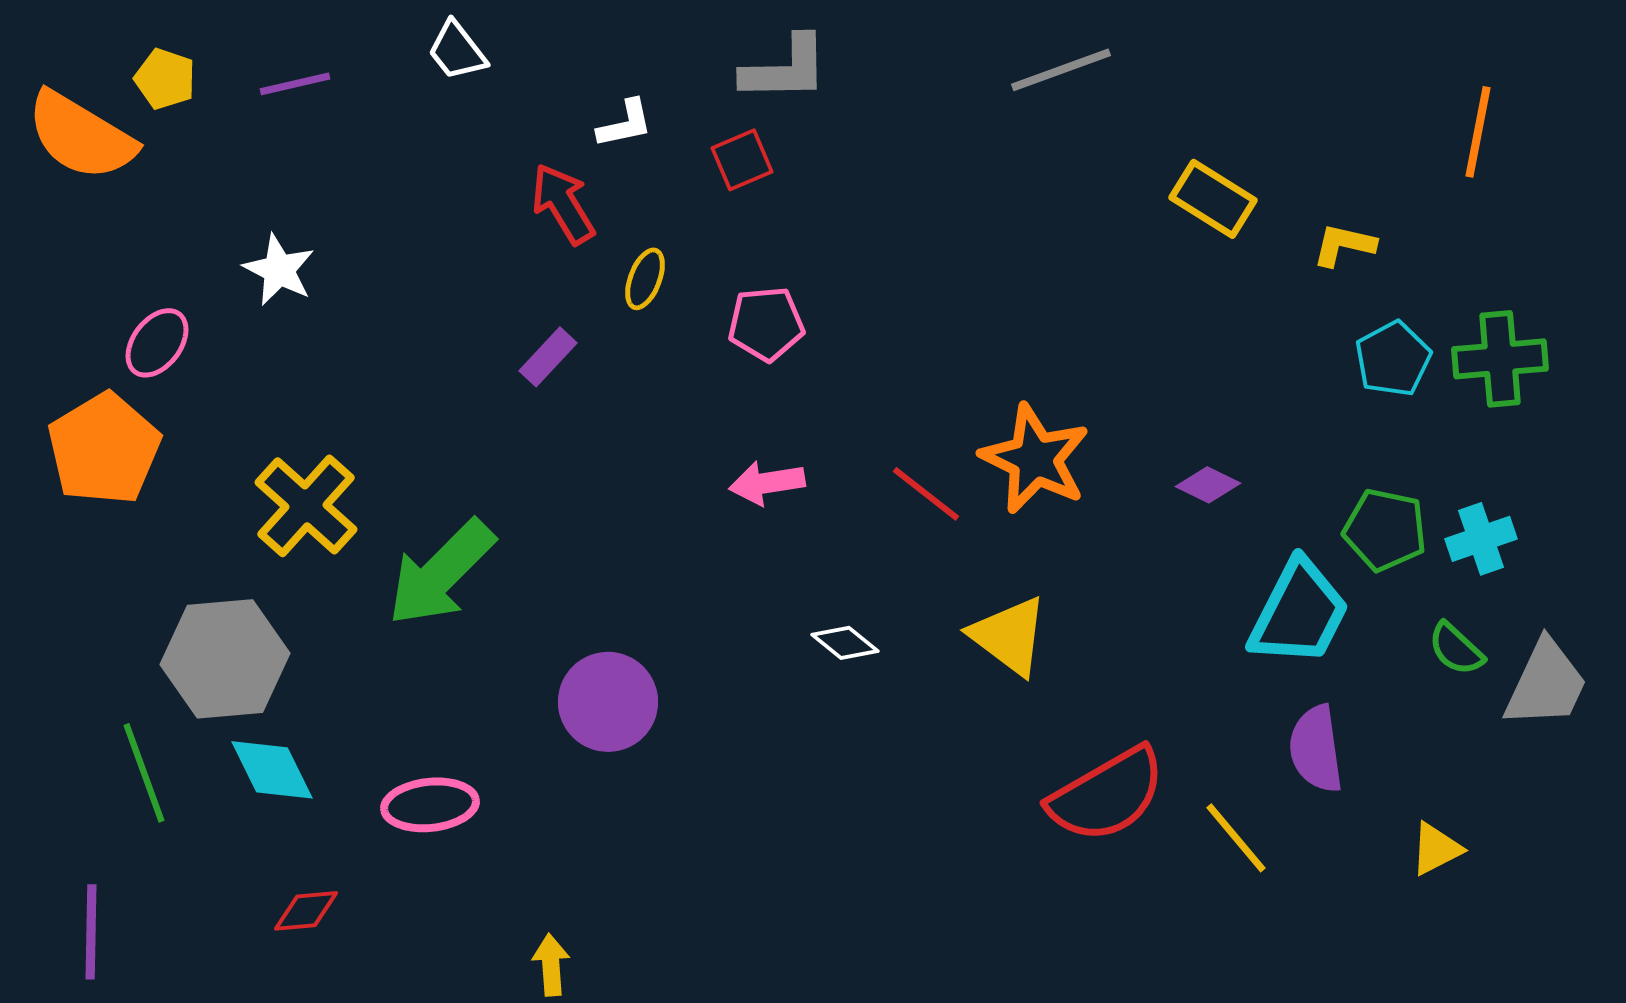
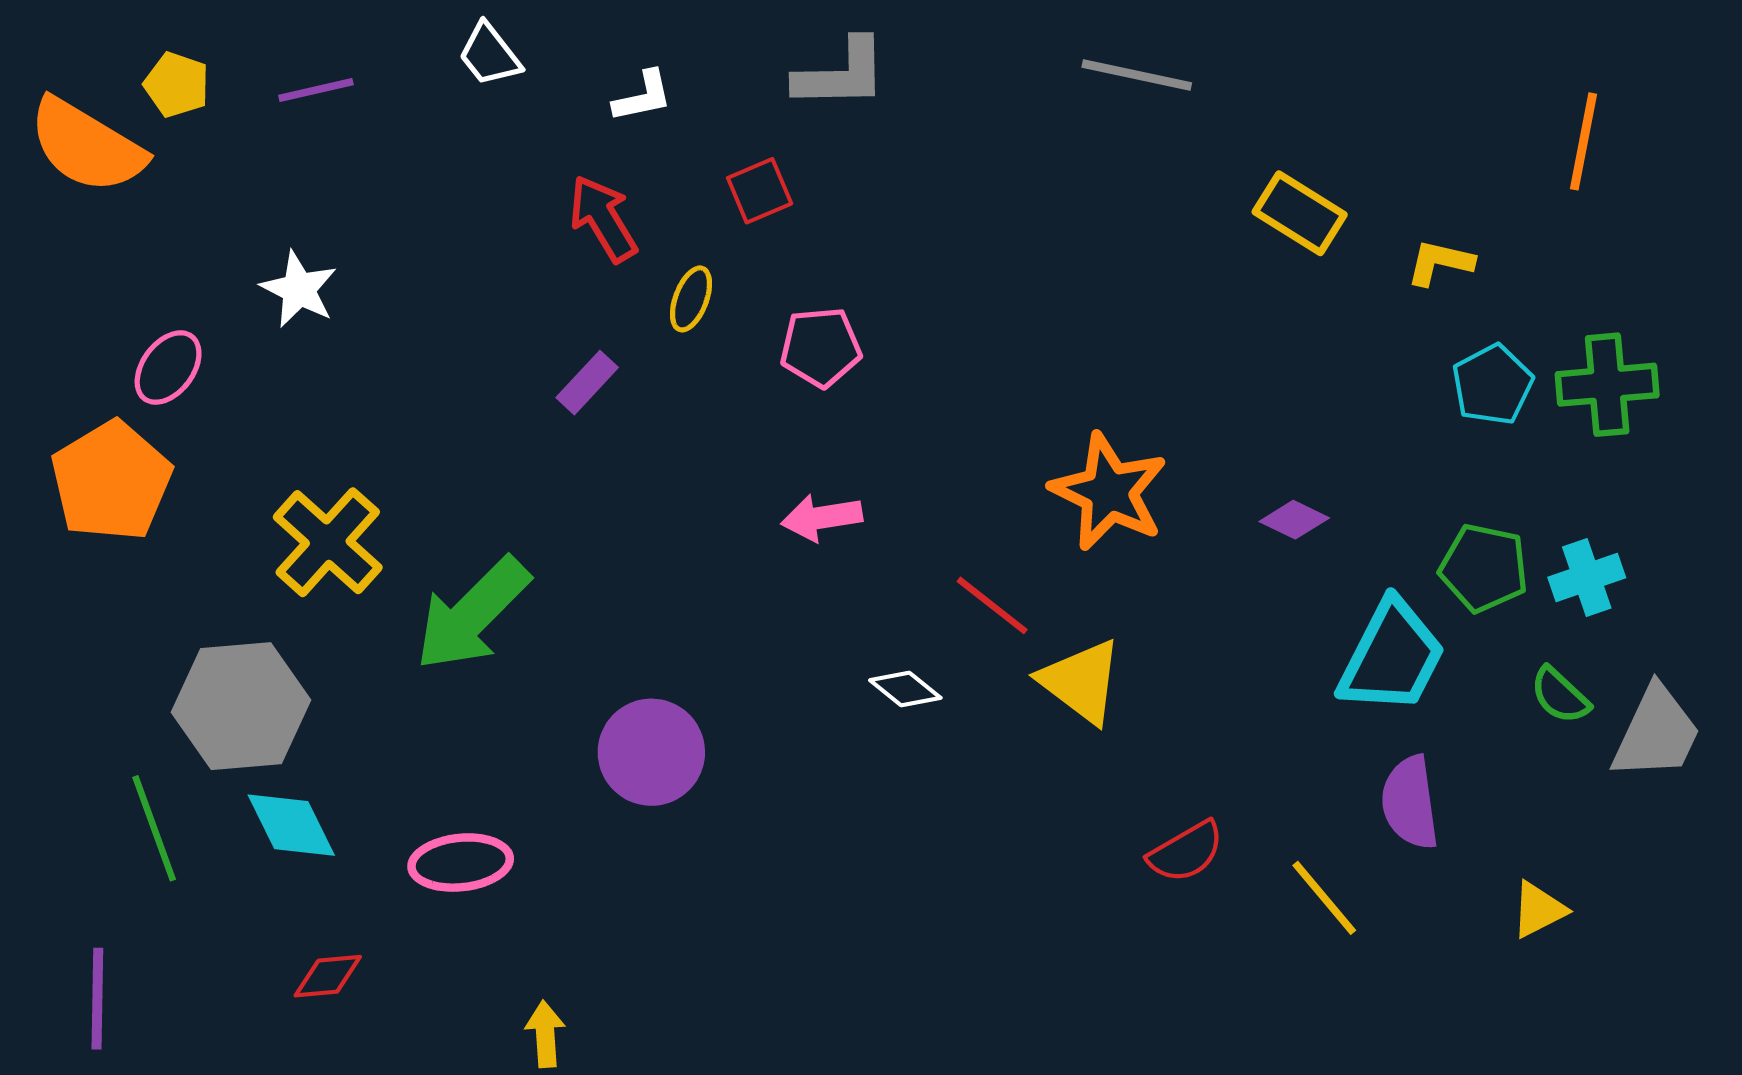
gray line: (1061, 70) -> (1137, 75), turned 32
white L-shape: (625, 124) -> (643, 96), moved
red square: (742, 160) -> (760, 191), moved
red line: (926, 494) -> (992, 605), moved
red semicircle: (1107, 795) -> (1186, 852), size x0.6
yellow arrow: (551, 965) -> (545, 1034), moved

